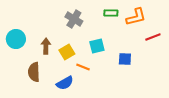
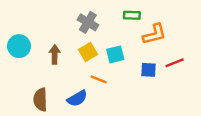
orange L-shape: (136, 17) -> (154, 34), moved
red line: (153, 37) -> (175, 63), moved
yellow square: (67, 52) -> (88, 52), moved
brown semicircle: (34, 72) -> (40, 100), moved

